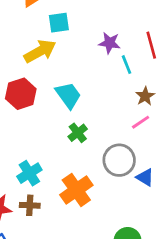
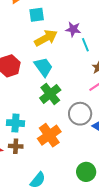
yellow arrow: (40, 51) -> (46, 38), moved
green cross: (78, 133) -> (50, 94), size x1.5
cyan cross: (29, 173) -> (15, 123), turned 36

